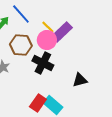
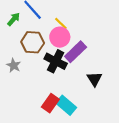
purple rectangle: (62, 32) -> (76, 52), moved
black triangle: (80, 80) -> (94, 79), turned -49

